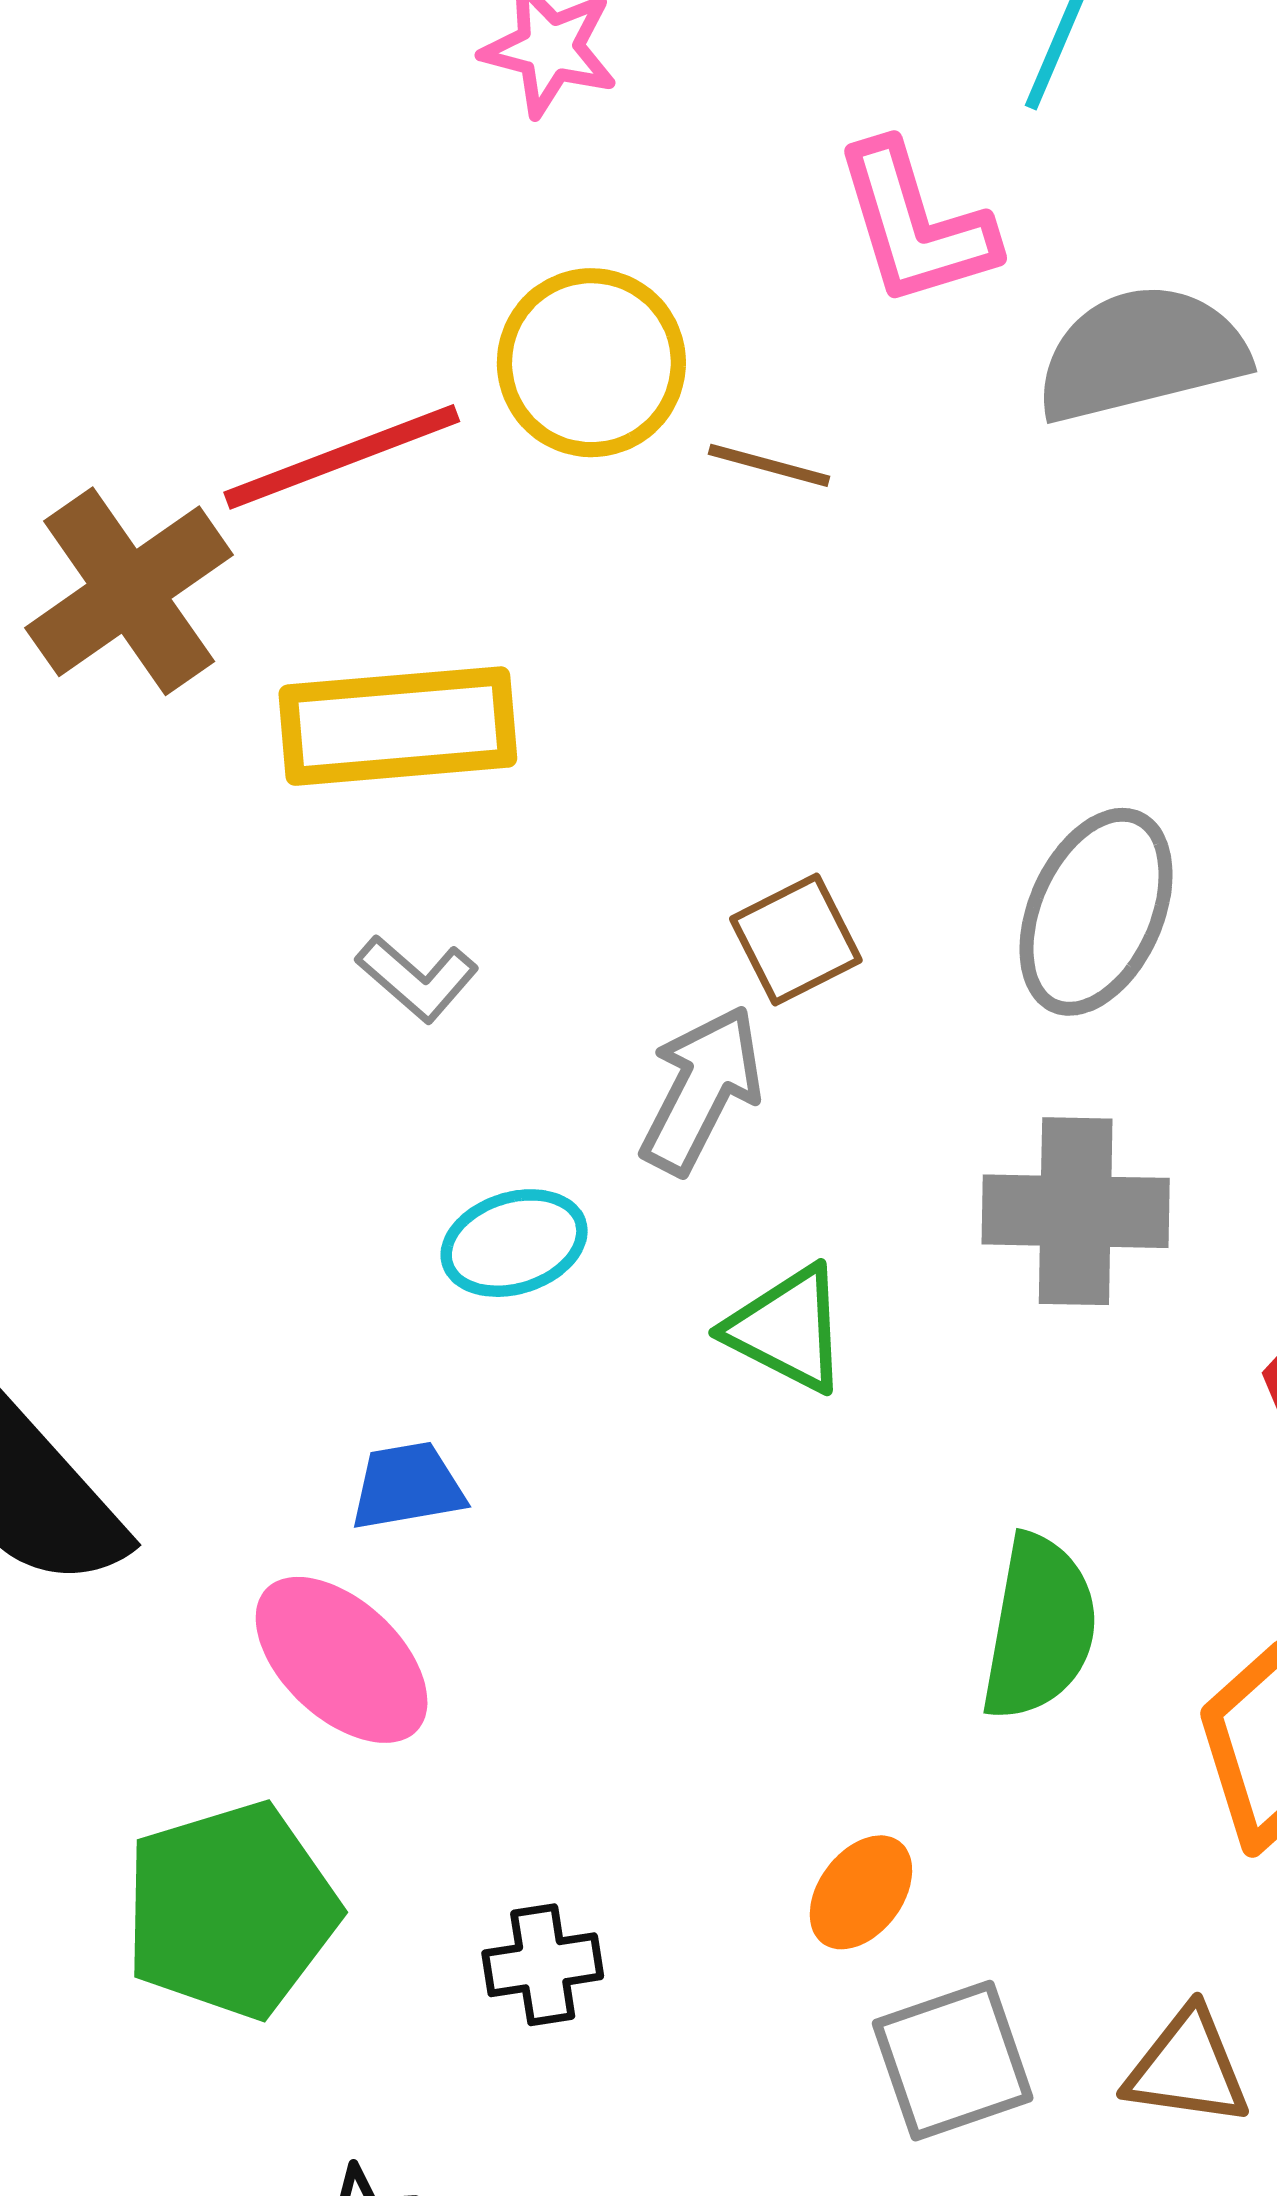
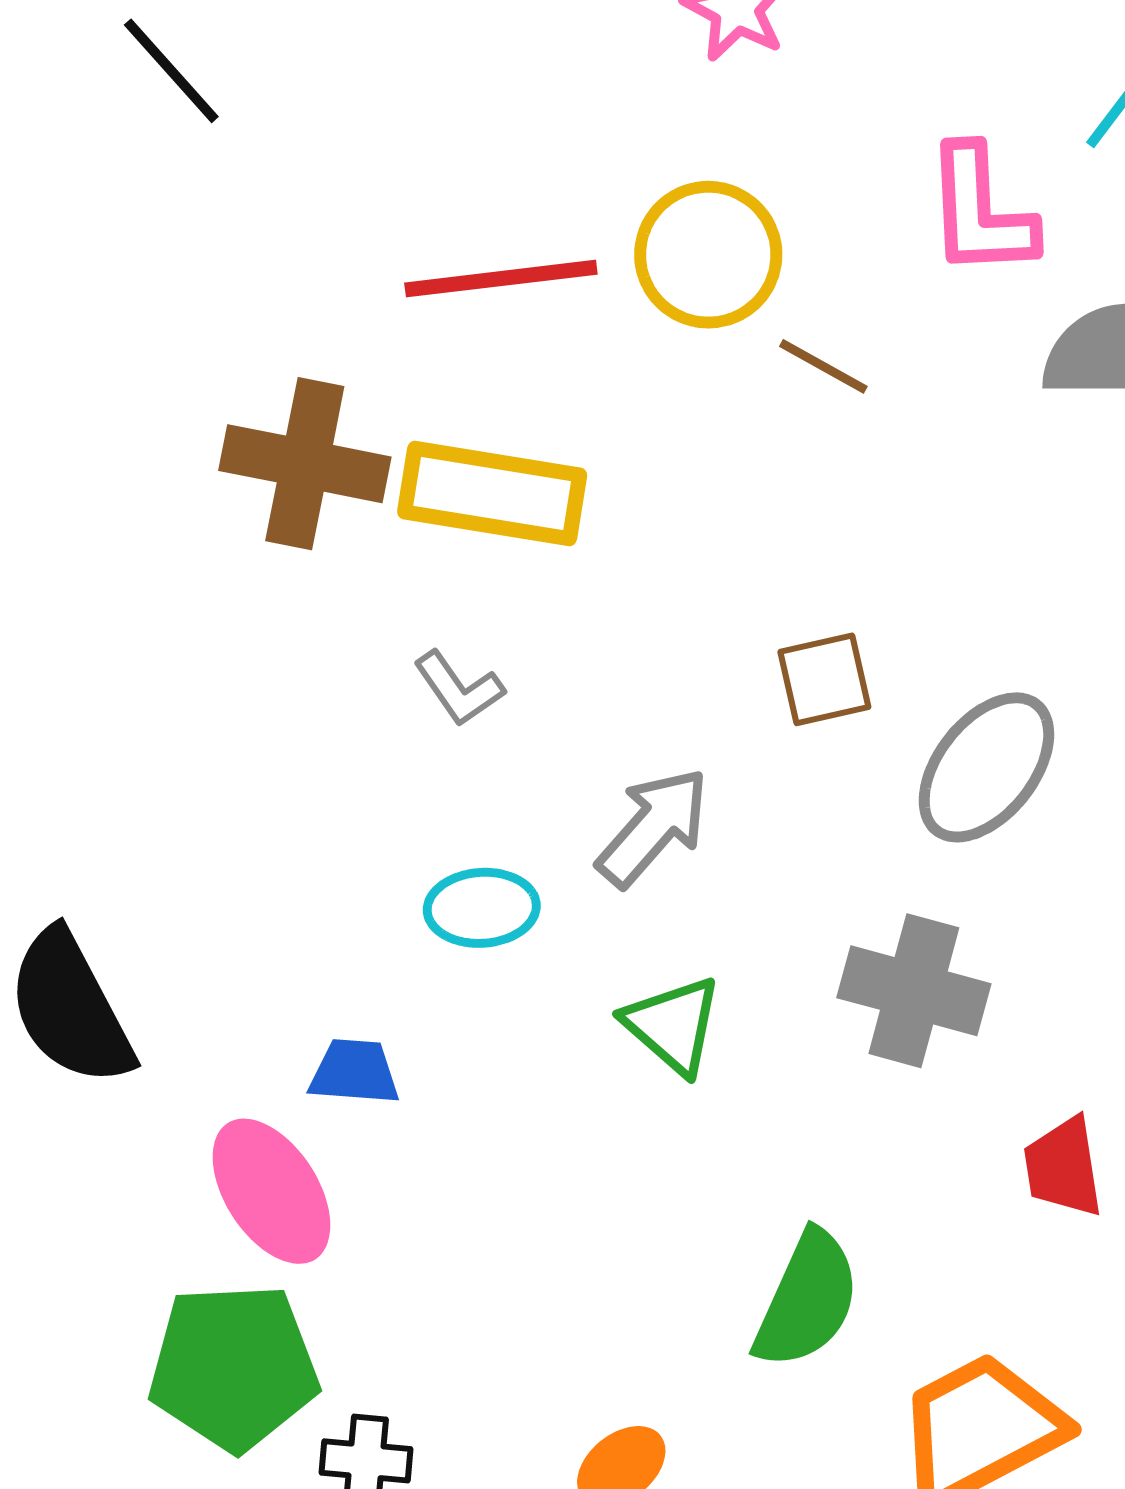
brown cross: (129, 591) -> (305, 464), moved, turned 32
brown square: (796, 939) -> (824, 679), moved
green pentagon: (231, 1910) -> (234, 1367), moved

